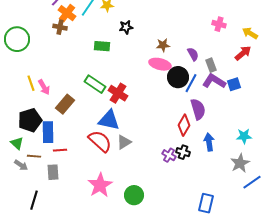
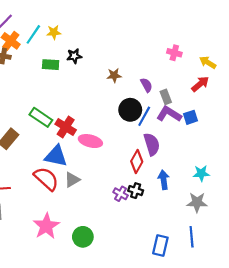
green rectangle: (102, 46) -> (51, 65), moved
pink ellipse: (160, 64) -> (90, 141), moved
gray star: (240, 163) -> (197, 202), turned 30
blue line: (252, 182) -> (192, 237), moved, turned -60

